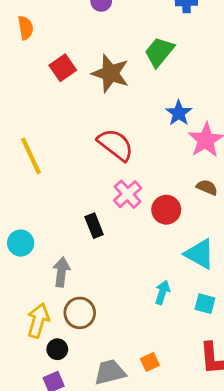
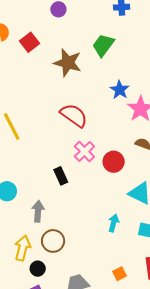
red square: (63, 68) -> (30, 42), moved
orange square: (150, 362) -> (120, 274), moved

